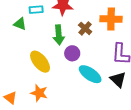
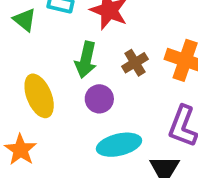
cyan ellipse: (90, 74) -> (119, 145), turned -65

